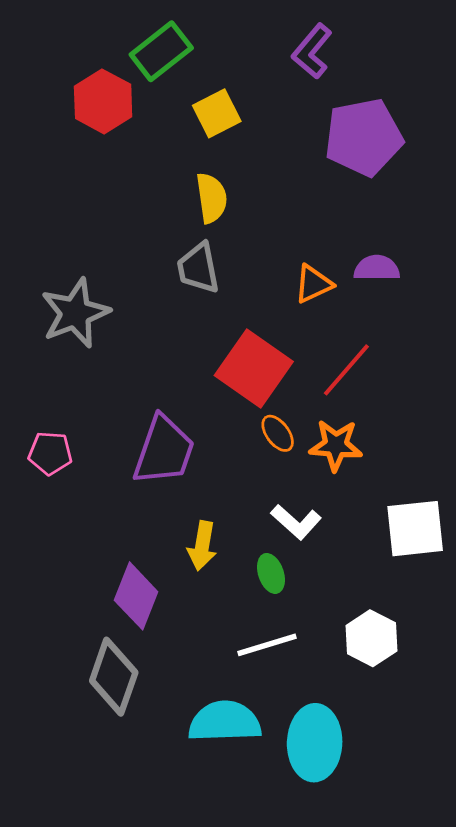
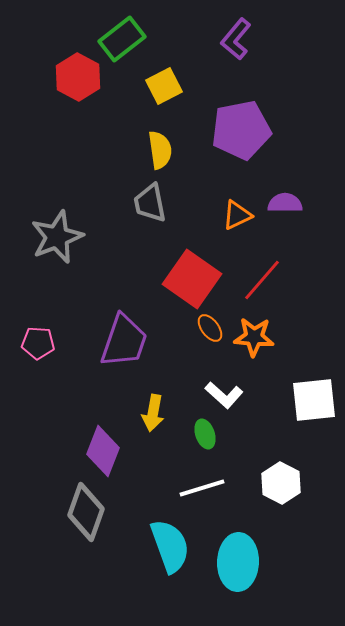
purple pentagon: (364, 137) -> (241, 130), moved
cyan semicircle: (225, 722) -> (170, 546), turned 72

